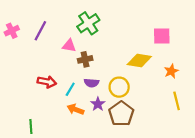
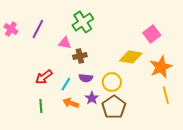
pink cross: (12, 31) -> (11, 29), turned -32
pink square: (162, 36) -> (152, 34), turned -36
orange star: (171, 71) -> (161, 67), size x1.6
red arrow: (47, 82) -> (44, 77), turned 132
green line: (31, 126) -> (41, 106), moved

